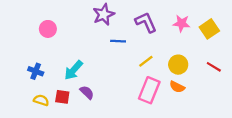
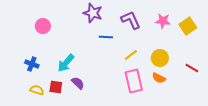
purple star: (104, 14) -> (93, 13), turned -30
red line: (214, 67) -> (192, 68), moved
pink rectangle: (149, 90) -> (134, 81), turned -35

